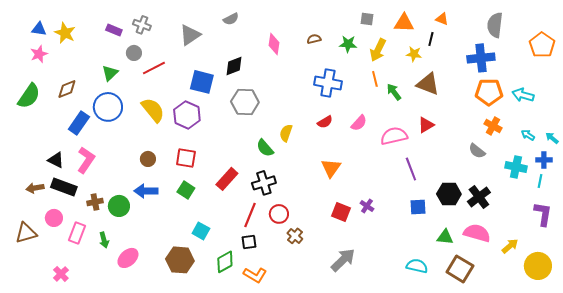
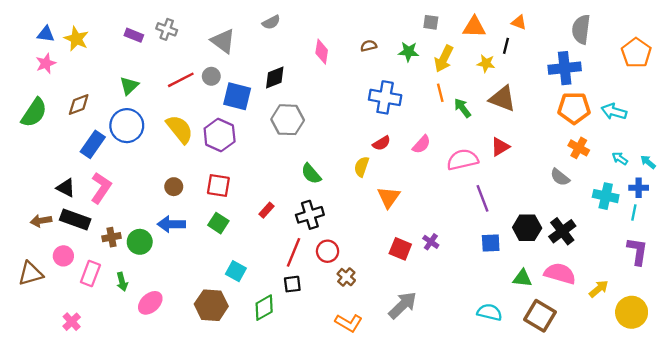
gray triangle: (190, 35) -> (223, 41), turned -50
gray circle: (134, 53) -> (211, 76), moved
yellow semicircle: (286, 133) -> (362, 167), moved
red rectangle: (227, 179) -> (266, 210), size x0.6
orange L-shape: (255, 275) -> (349, 323), moved

